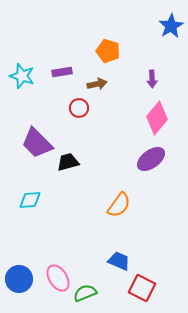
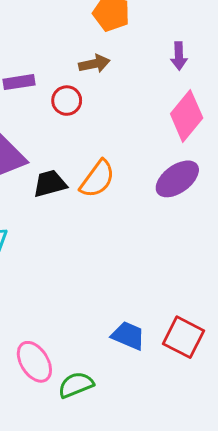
purple rectangle: (62, 72) -> (19, 82), moved
orange semicircle: (119, 205) -> (97, 179), moved
red square: (142, 288) -> (183, 337), moved

